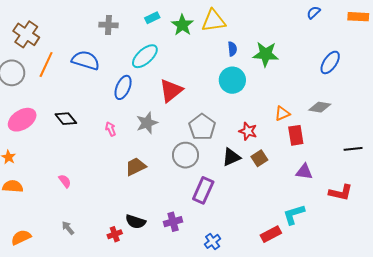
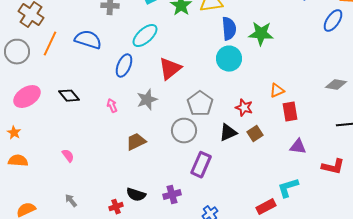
blue semicircle: (232, 49) -> (229, 29), size x1.6
blue ellipse: (330, 62) -> (333, 21), moved
gray diamond: (320, 107) -> (336, 85), moved

